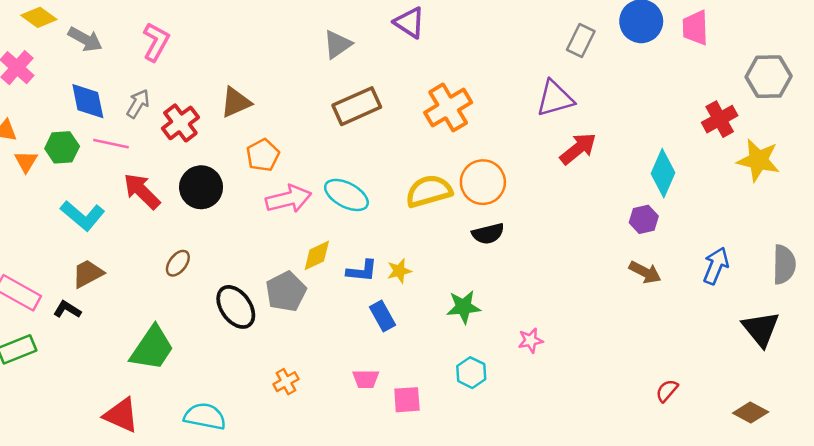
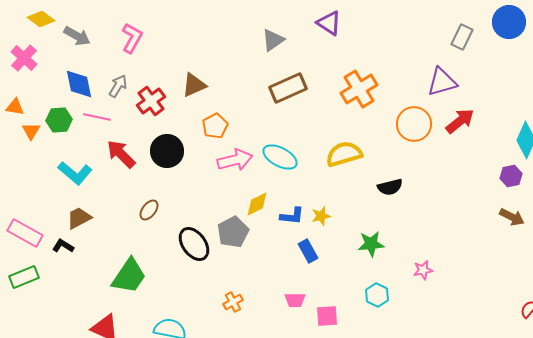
orange circle: (483, 182) -> (414, 124), moved

